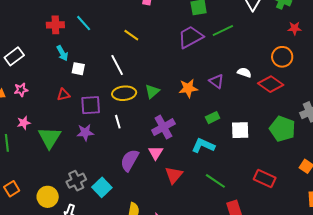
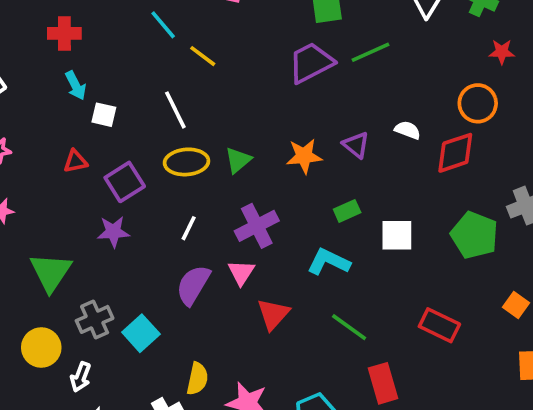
cyan line: (84, 23) -> (163, 25), moved
red diamond: (271, 84) -> (455, 153), turned -55
purple square: (91, 105) -> (125, 182), turned -30
white line: (118, 122) -> (189, 228), moved, turned 40
green triangle: (50, 138) -> (51, 272), moved

